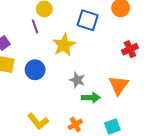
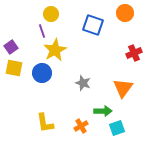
yellow star: (64, 45) -> (55, 50), moved
green arrow: (91, 98) -> (103, 111), moved
yellow L-shape: (38, 121) -> (45, 123), turned 30

